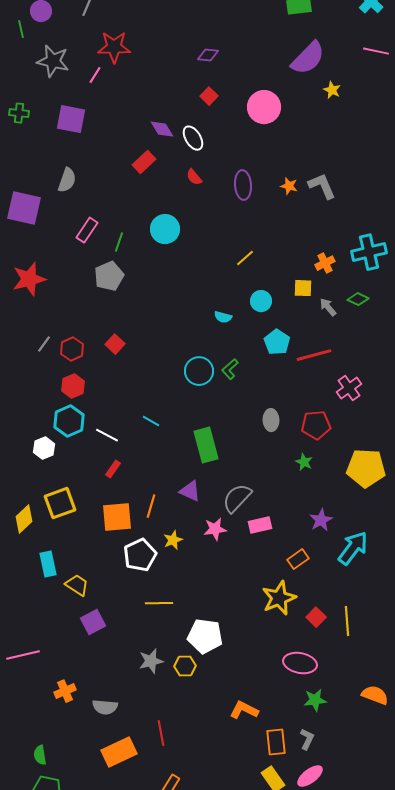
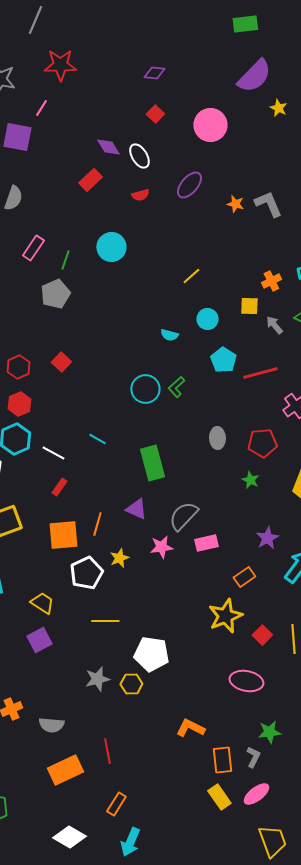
pink line: (95, 75) -> (41, 108), moved
red semicircle: (194, 177) -> (140, 195), turned -66
purple ellipse: (243, 185) -> (189, 185), moved, turned 44
yellow trapezoid: (77, 585) -> (42, 603), moved
green star: (315, 700) -> (269, 732), moved

